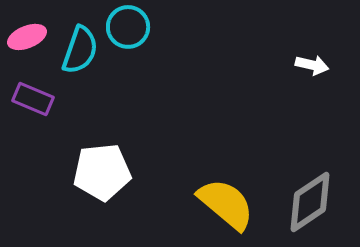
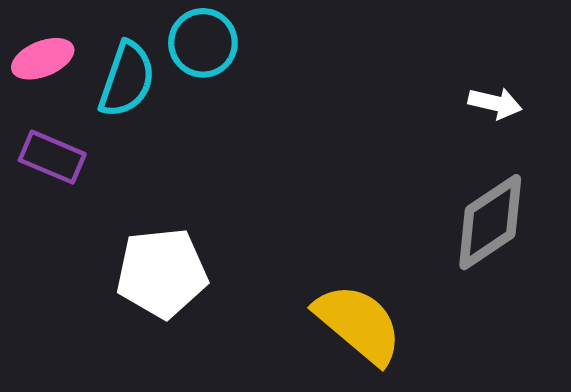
gray diamond: (310, 202) -> (490, 222), moved

